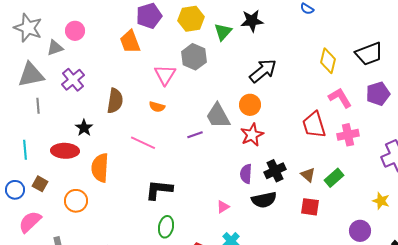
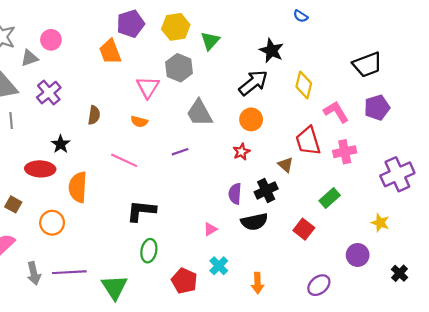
black star: (252, 21) -> (272, 51), moved, turned 30
yellow diamond: (328, 61) -> (304, 85), moved
brown semicircle: (115, 101) -> (94, 115), size x0.7
orange circle: (250, 105) -> (251, 119), moved
gray trapezoid: (218, 116) -> (199, 113), moved
red star: (252, 135) -> (241, 152), size x0.7
brown triangle: (308, 175) -> (286, 165), moved
red square: (310, 207) -> (304, 229), turned 30

